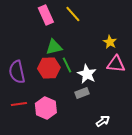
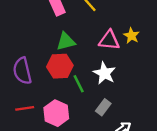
pink triangle: (116, 64) -> (109, 40), moved
green line: (67, 65) -> (79, 84), moved
gray rectangle: (82, 93) -> (103, 107), moved, turned -32

